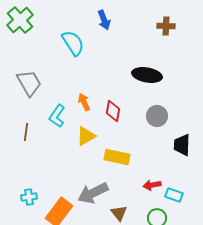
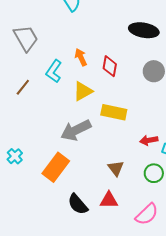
brown line: (26, 132) -> (23, 87), turned 30
gray arrow: (93, 193) -> (76, 130), moved
cyan cross: (29, 197) -> (15, 156), moved, turned -35

